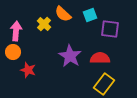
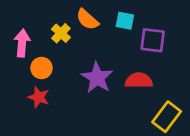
cyan square: (90, 15) -> (125, 21), turned 32
orange circle: (13, 52) -> (41, 68), moved
yellow rectangle: (104, 84) -> (167, 117), moved

